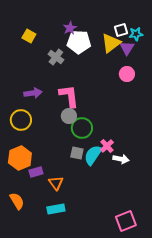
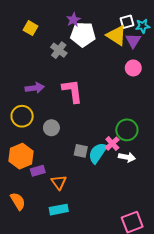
yellow triangle: (111, 43) -> (116, 35), turned -50
gray circle: (69, 116) -> (51, 128), moved
green circle: (82, 128) -> (127, 130), moved

